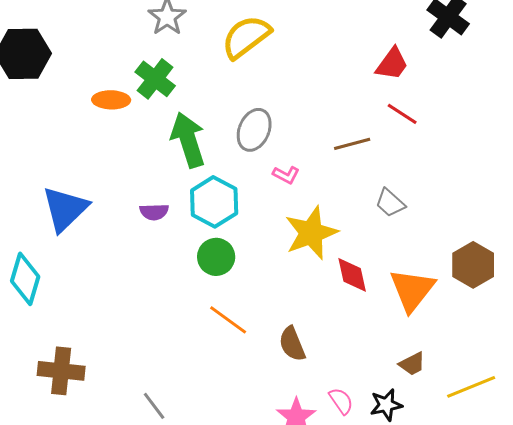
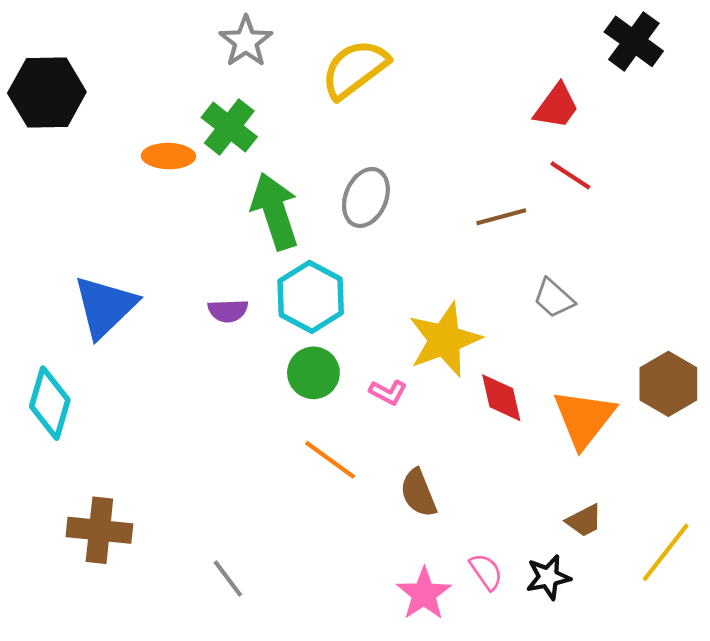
pink L-shape: (286, 175) -> (388, 392), moved
yellow line: (471, 387) -> (666, 552), turned -30

